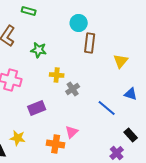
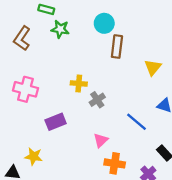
green star: (39, 50) -> (60, 29), moved
pink triangle: (72, 132) -> (101, 140), moved
orange cross: (56, 144) -> (115, 163), moved

